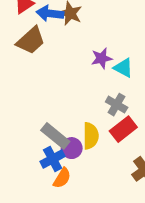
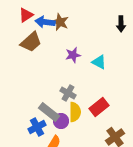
purple star: (102, 58) -> (73, 55), moved
gray cross: (117, 105) -> (68, 93), moved
blue cross: (53, 159) -> (37, 127), moved

